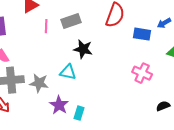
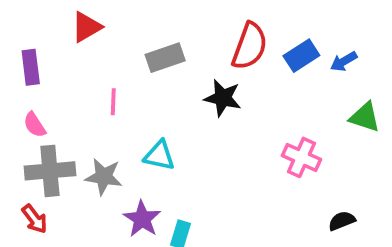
pink line: (46, 26) -> (113, 102), moved
blue rectangle: (142, 34) -> (301, 56), moved, turned -42
black star: (83, 49) -> (223, 98), moved

